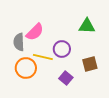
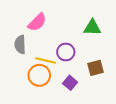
pink semicircle: (35, 32) -> (37, 22), moved
orange circle: (26, 68) -> (39, 75), moved

